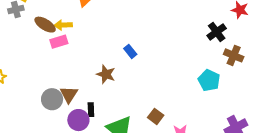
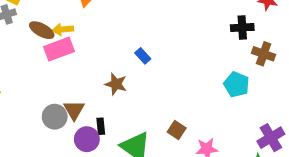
black cross: (217, 32) -> (242, 28), turned 36
pink rectangle: (59, 42) -> (59, 49), size x1.4

